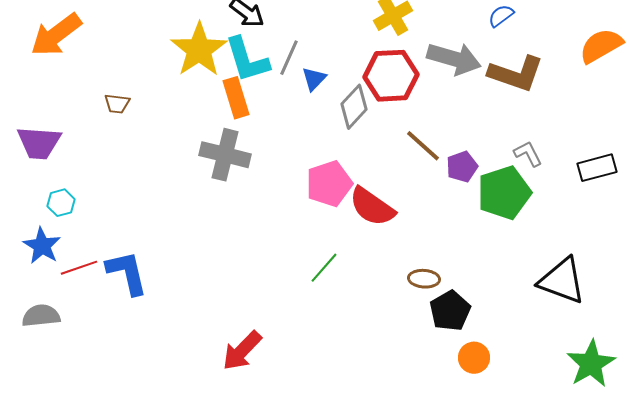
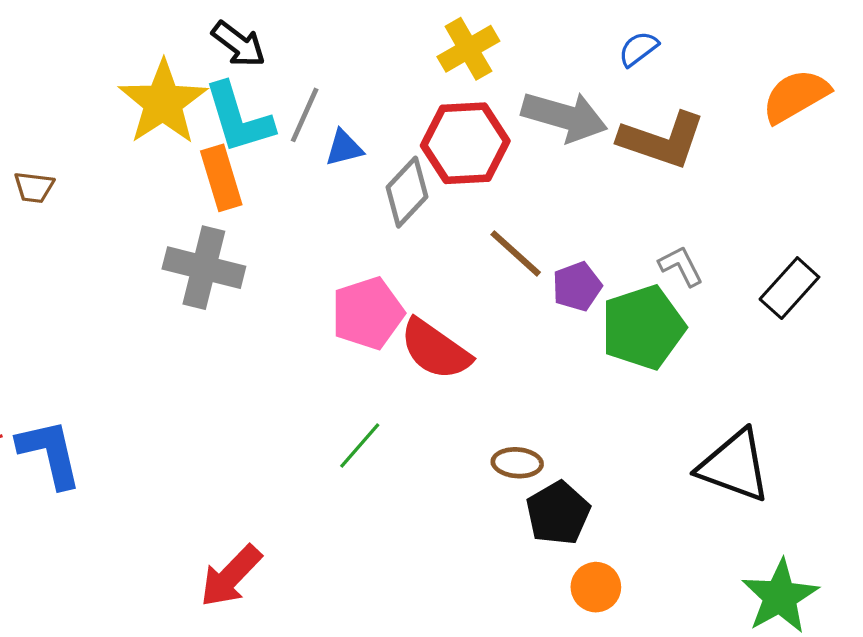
blue triangle: (314, 79) -> (344, 148), turned 32
black rectangle: (597, 168) -> (789, 288), turned -33

